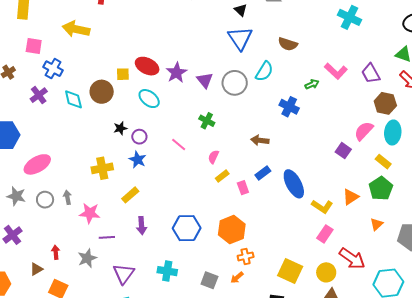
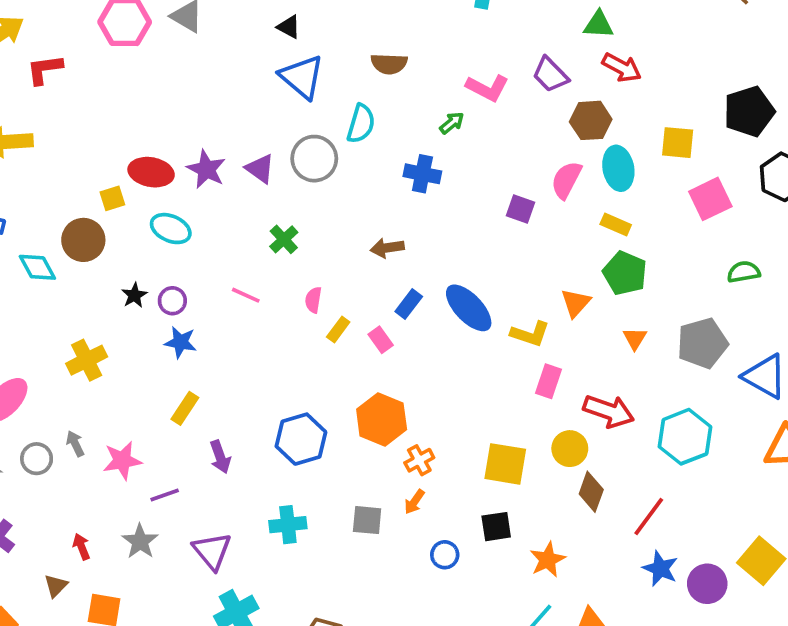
green cross: (207, 121) -> (284, 239), turned 35
purple square: (343, 151) -> (521, 209), moved
yellow cross: (102, 168) -> (87, 360), moved

